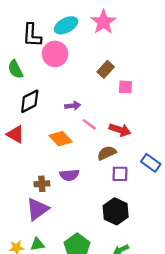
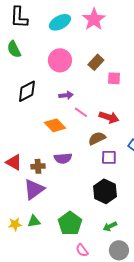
black L-shape: (32, 35) -> (19, 17), moved
pink circle: (55, 54) -> (60, 60), moved
green semicircle: (15, 69) -> (14, 49), moved
red triangle: (15, 134) -> (14, 162), moved

